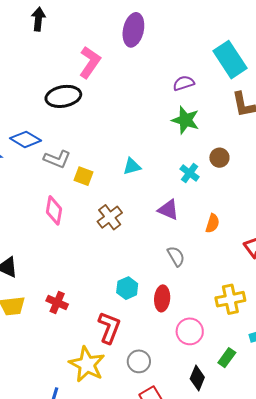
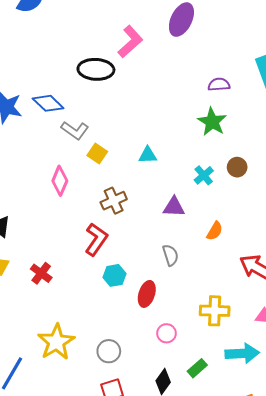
purple triangle: (168, 210) -> (174, 207), turned -35
red L-shape: (109, 328) -> (96, 239), moved
pink circle: (190, 331) -> (167, 333), size x0.7

